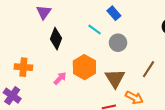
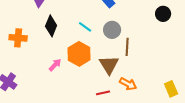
cyan line: (95, 29) -> (85, 27), moved
orange cross: (23, 67) -> (18, 38), moved
brown line: (149, 69) -> (127, 47), moved, turned -30

